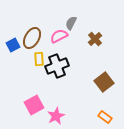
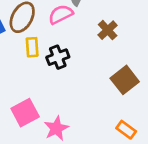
brown cross: (95, 39) -> (108, 30), moved
black cross: (57, 66) -> (58, 57), size x0.7

